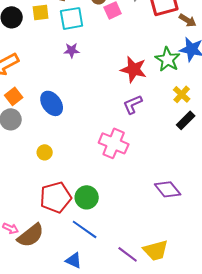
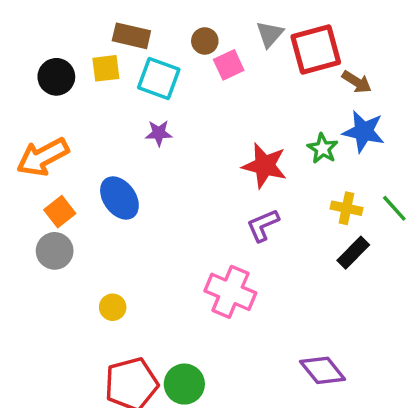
cyan square: (72, 18) -> (159, 79), turned 30
green star: (168, 59) -> (323, 148), size x0.7
yellow cross: (182, 94) -> (346, 208), turned -30
blue ellipse: (52, 103) -> (119, 198), moved

